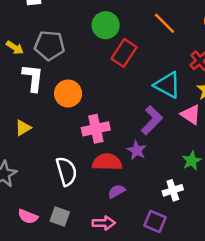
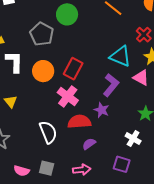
gray pentagon: (50, 45) -> (42, 34), moved, turned 30
red rectangle: (124, 53) -> (73, 69), moved
yellow triangle: (23, 128) -> (11, 102), turned -32
pink cross: (96, 129) -> (68, 96), turned -35
white cross: (173, 190) -> (133, 138), turned -35

